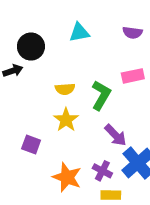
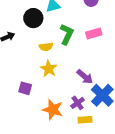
black circle: (31, 47) -> (33, 18), moved
green L-shape: (101, 95) -> (67, 34), moved
purple cross: (102, 171) -> (78, 103), turned 32

